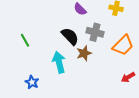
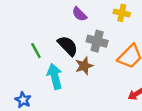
green line: (25, 40) -> (36, 51), moved

